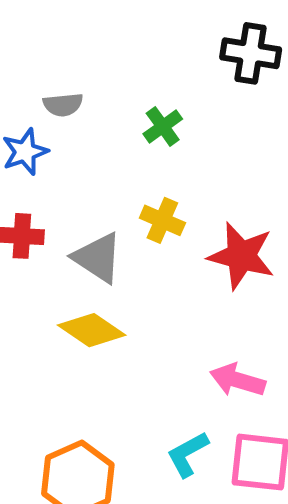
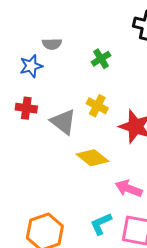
yellow diamond: (92, 330) -> (93, 158), moved

